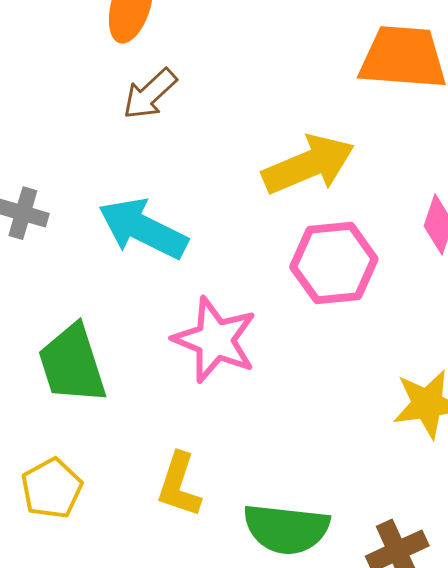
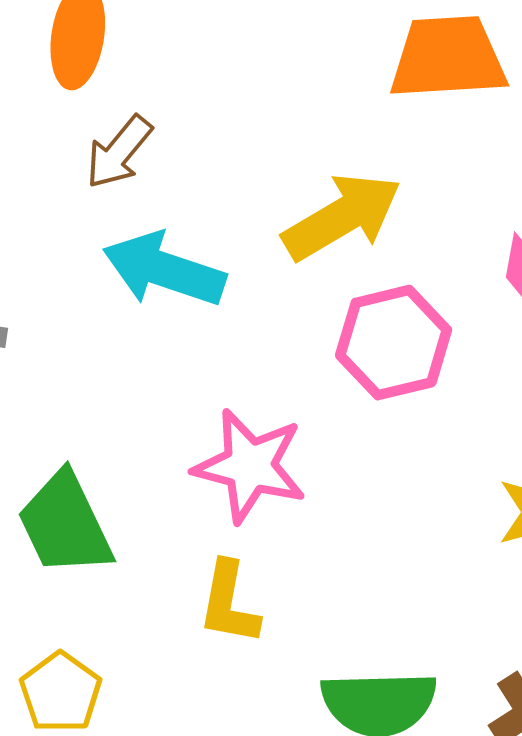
cyan arrow: (143, 229) -> (164, 270), moved
yellow L-shape: (179, 485) -> (229, 603), moved

